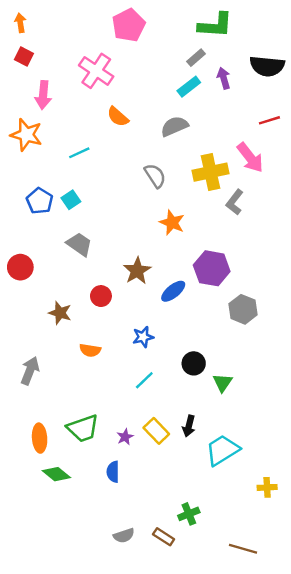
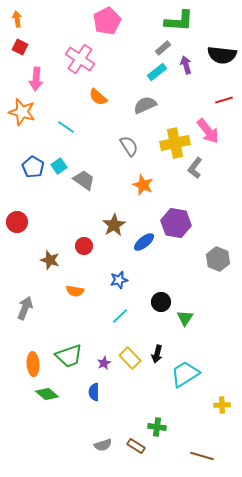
cyan line: (79, 153) -> (66, 127), turned 60
gray trapezoid: (79, 244) -> (84, 180), moved
gray hexagon: (243, 309) -> (218, 259), moved
green cross: (189, 514) -> (157, 427), turned 30

